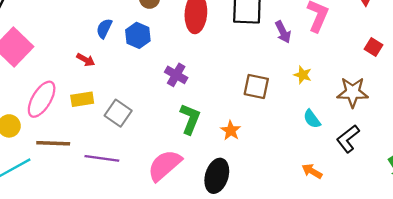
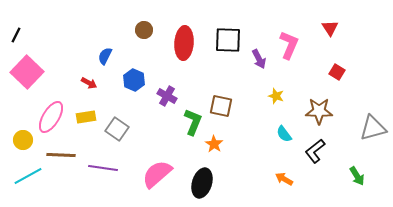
blue hexagon: (138, 35) -> (134, 80), moved
brown square: (256, 86) -> (221, 106), moved
green L-shape: (190, 119) -> (193, 122), moved

